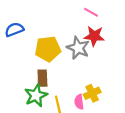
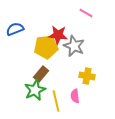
red star: (94, 36) -> (58, 35), moved
brown rectangle: (42, 78) -> (41, 74), turned 42
yellow cross: (92, 93) -> (87, 76), moved, turned 35

